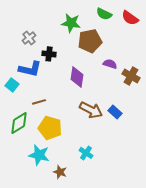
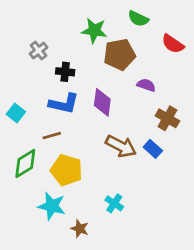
red semicircle: (130, 18) -> (173, 44), moved
blue L-shape: (30, 69) -> (64, 104), moved
brown cross: (131, 76) -> (167, 118), moved

